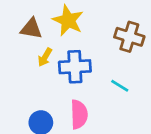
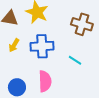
yellow arrow: (45, 57) -> (14, 45), moved

